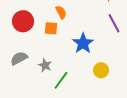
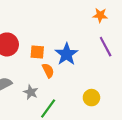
orange semicircle: (61, 12) -> (48, 70), moved
blue star: (83, 43) -> (67, 54), moved

